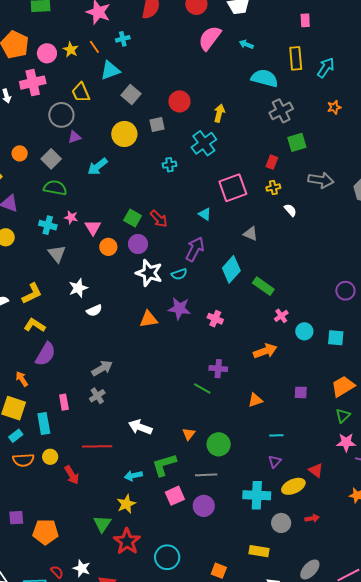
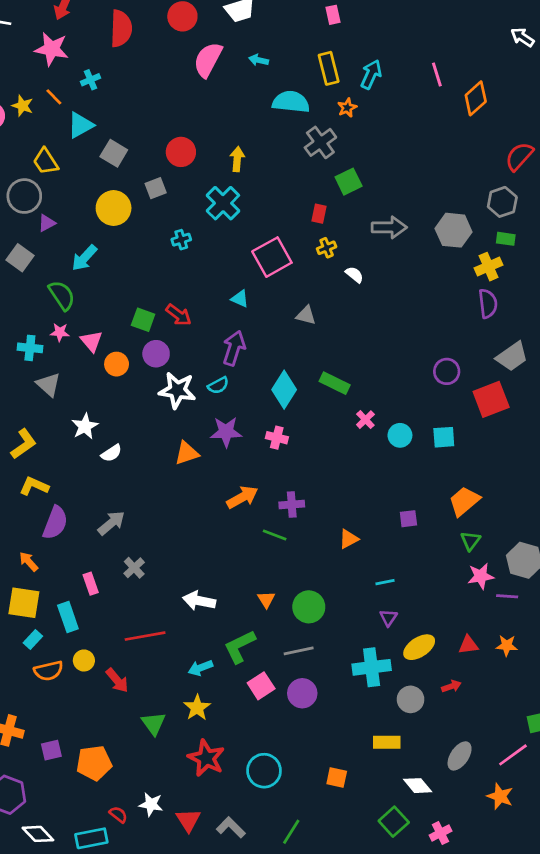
orange star: (334, 107) -> (347, 108), moved
green semicircle: (55, 188) -> (62, 295), moved, turned 55
cyan diamond: (231, 269) -> (284, 390), moved
orange arrow: (265, 351) -> (242, 497), moved
gray arrow: (102, 368) -> (111, 523), moved
red triangle: (316, 470) -> (468, 645), moved, turned -35
green triangle: (102, 524) -> (154, 723), moved

